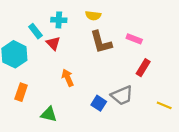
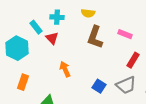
brown L-shape: (101, 42) -> (95, 37), turned 35
gray trapezoid: (122, 95) -> (126, 85), moved
blue square: (99, 103) -> (99, 86), moved

